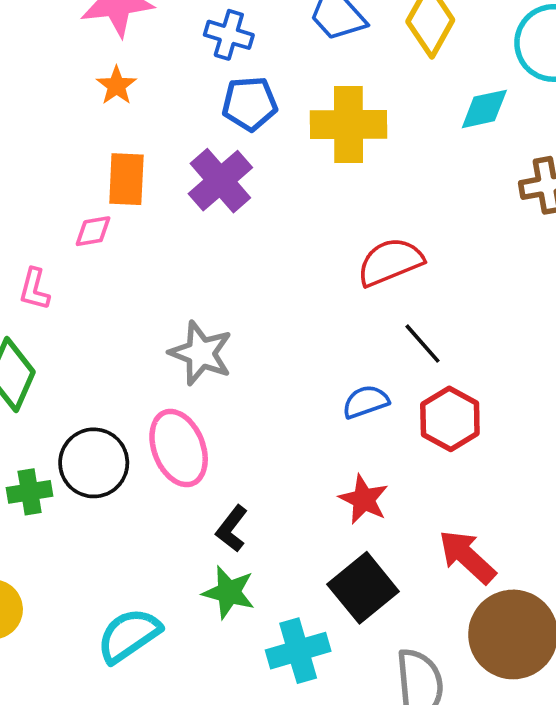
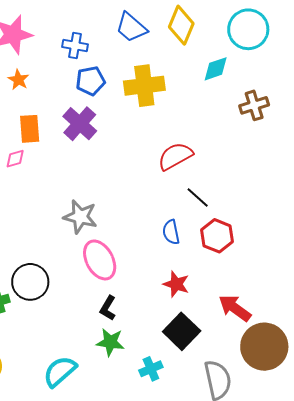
blue semicircle: (366, 402) -> (171, 232), turned -75
pink ellipse: (179, 448) -> (100, 260), moved
cyan cross: (298, 651) -> (151, 369), size x0.7

